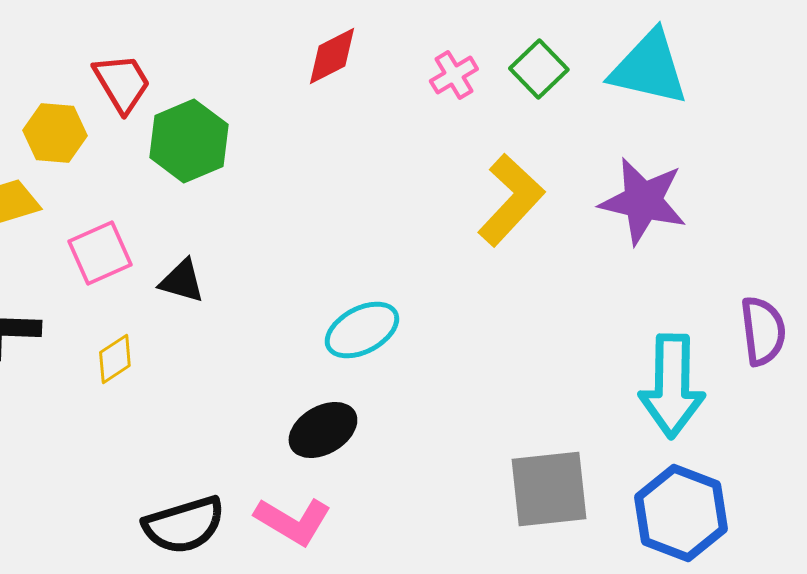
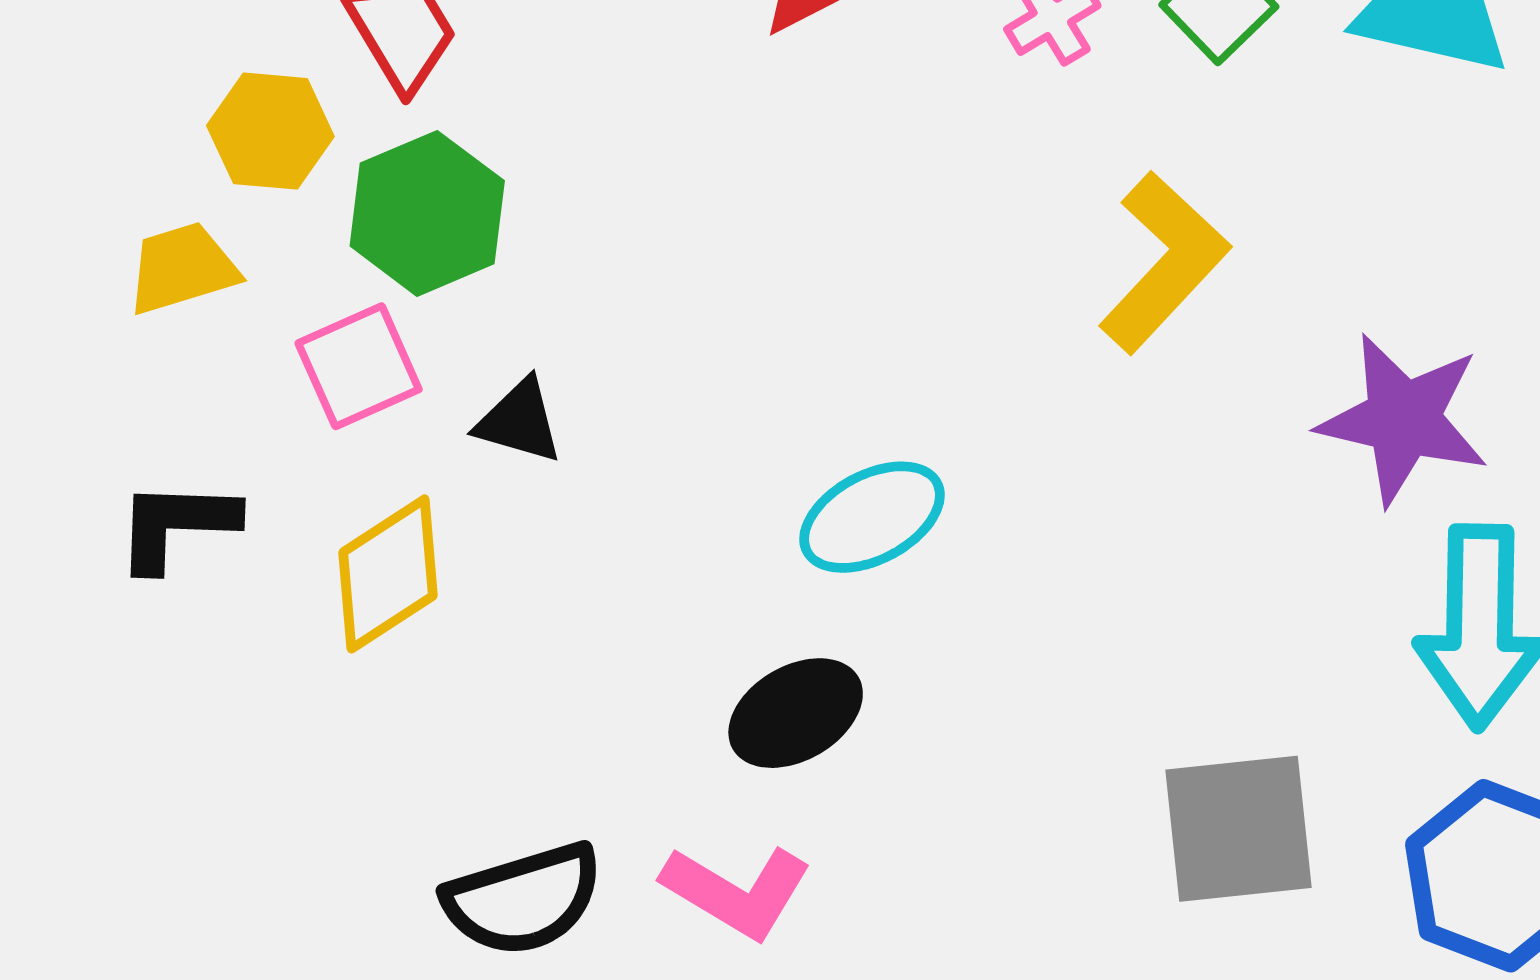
green hexagon: (189, 141) -> (427, 213), moved
purple star: (643, 201) -> (1403, 419), moved
yellow diamond: (115, 359) -> (388, 574), size x1.6

